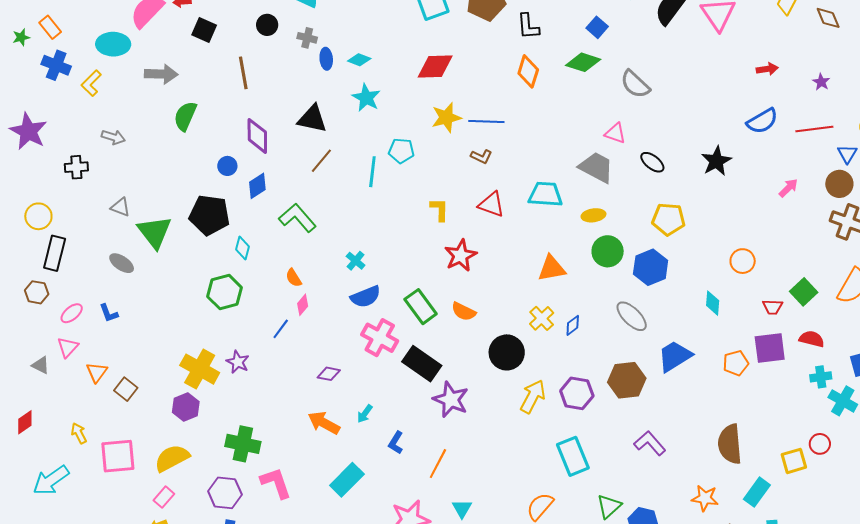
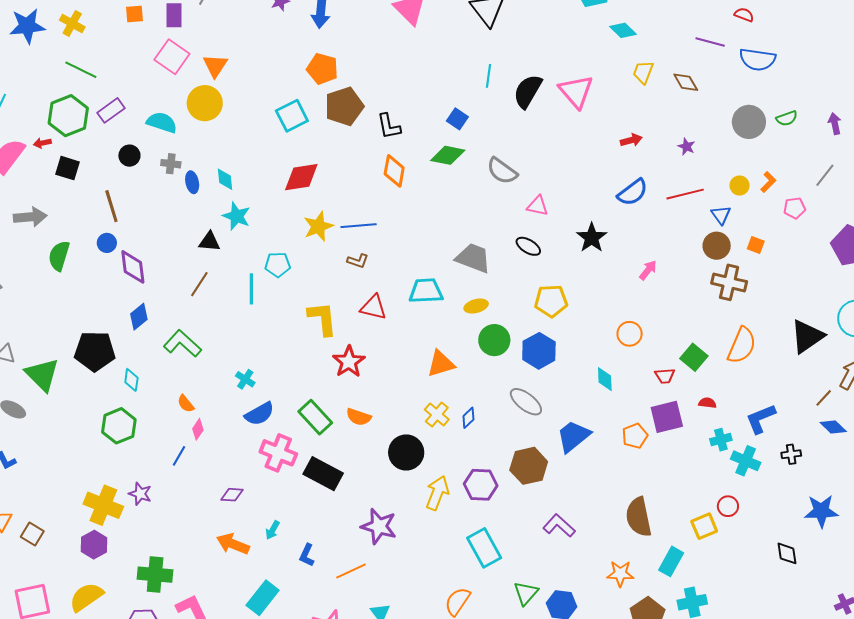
cyan diamond: (359, 60) -> (225, 179), turned 70
black triangle: (312, 119) -> (209, 242), moved, size x0.7
pink triangle: (615, 133) -> (537, 206), moved
blue circle: (227, 166) -> (107, 243), moved
pink arrow: (788, 188) -> (648, 270), moved
yellow L-shape: (439, 210) -> (322, 319), size x1.5
red semicircle: (812, 339) -> (707, 403), size x0.7
purple star: (451, 400) -> (379, 526), moved
orange line: (438, 464) -> (351, 571), turned 44

